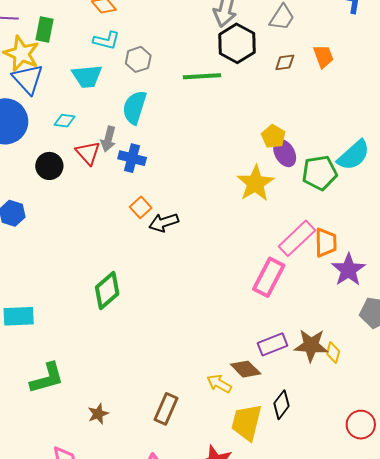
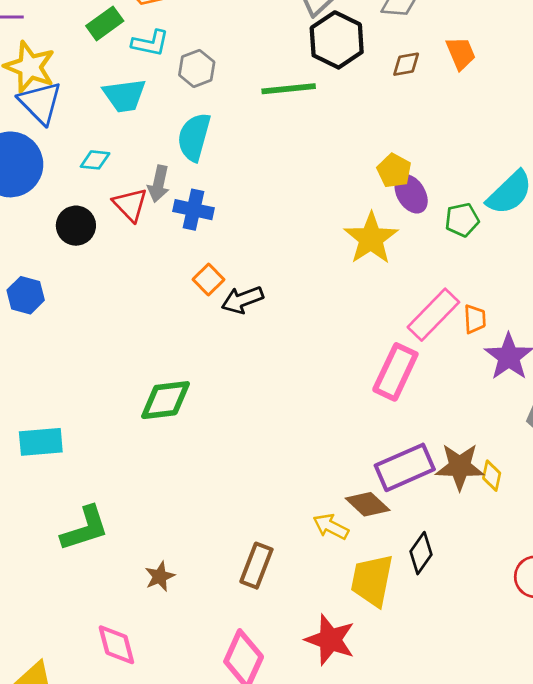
green rectangle: (44, 29) -> (105, 23), moved, turned 45
green pentagon: (320, 173) -> (462, 220), size x0.7
orange trapezoid: (326, 243) -> (475, 319), size x0.7
green diamond: (107, 291) -> (165, 400), turned 36
purple rectangle: (273, 344) -> (405, 467), size x1.4

